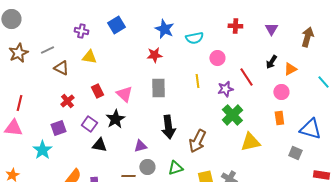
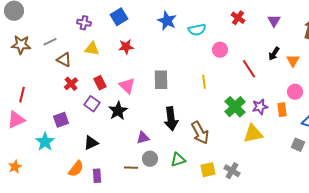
red cross: (235, 26) -> (238, 18), turned 32
brown star: (18, 53) -> (21, 45), turned 30
red star: (154, 55) -> (126, 47), moved
orange triangle: (290, 69) -> (293, 61), turned -32
yellow line: (197, 81) -> (204, 82), moved
purple star: (225, 89) -> (260, 107), moved
pink circle: (281, 92) -> (295, 92), moved
red cross: (67, 101) -> (71, 84), moved
purple square: (89, 124) -> (92, 104), moved
pink triangle: (13, 128) -> (16, 120), turned -30
brown arrow: (197, 141) -> (200, 133), turned -55
black triangle: (99, 145) -> (91, 143), moved, turned -35

